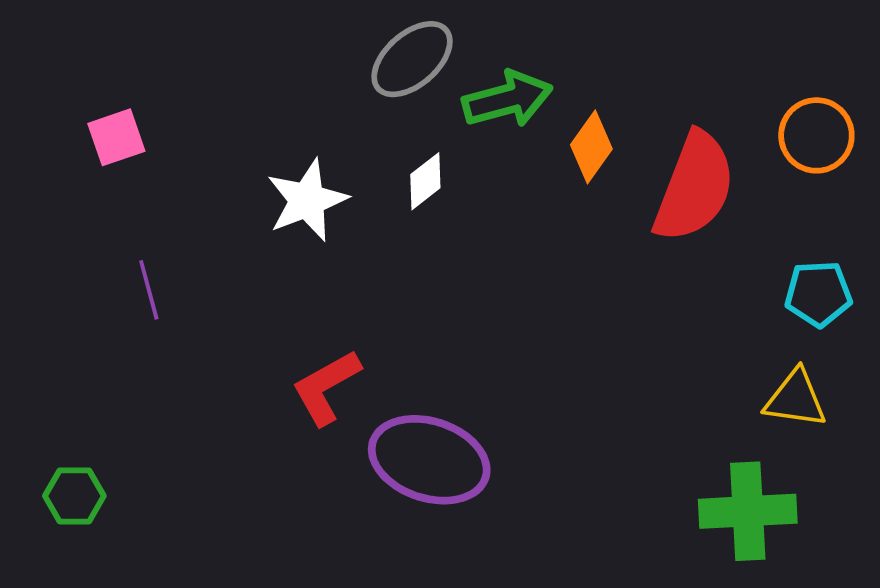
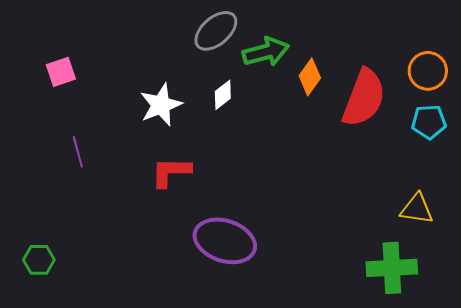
cyan pentagon: (818, 294) -> (429, 122), moved
red L-shape: (326, 387) -> (171, 172), moved, turned 30

